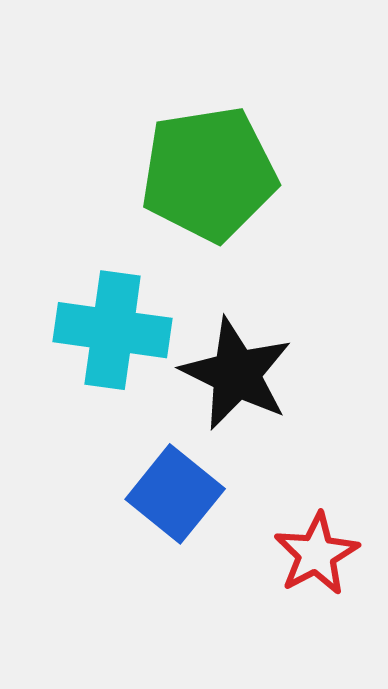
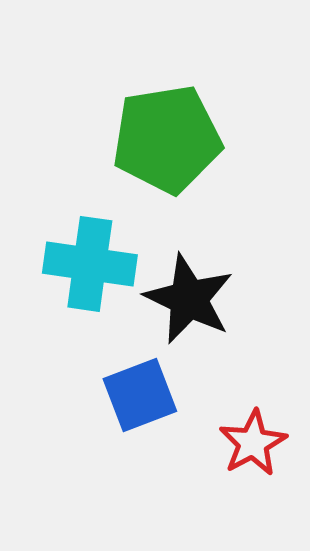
blue square: (175, 494) -> (140, 395), turned 30

